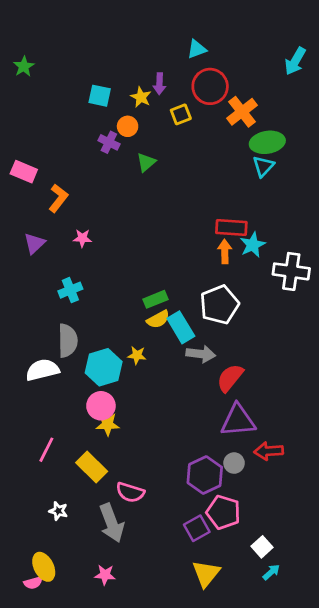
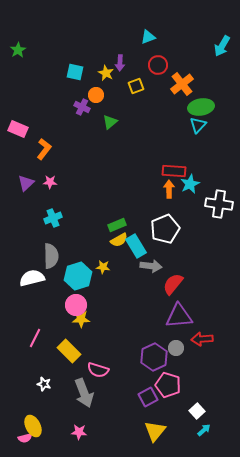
red circle: (210, 86) -> (158, 65), size x0.7
pink star: (82, 238) -> (50, 182), moved

